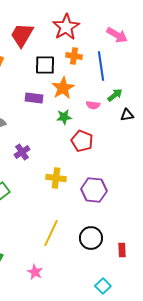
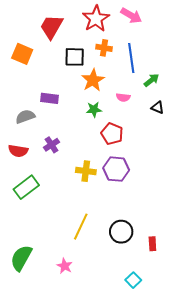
pink arrow: (117, 35) -> (131, 16), moved
green arrow: (115, 95) -> (151, 80), moved
purple rectangle: (34, 98) -> (49, 98), moved
black triangle: (127, 115) -> (157, 107), turned 32
purple hexagon: (94, 190) -> (116, 169), moved

